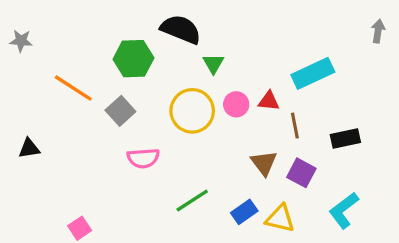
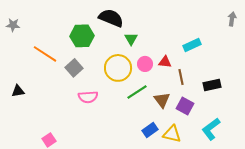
cyan rectangle: (313, 73) -> (192, 45), size x0.7
green line: (192, 201) -> (137, 92), moved

